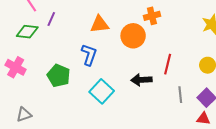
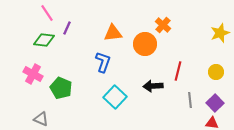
orange cross: (152, 16) -> (163, 25), turned -35
green pentagon: (59, 76) -> (61, 88), moved
gray triangle: (24, 114) -> (41, 119), turned 42

